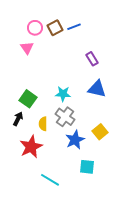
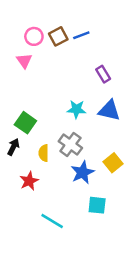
cyan star: (63, 94) -> (76, 109), moved
red star: (31, 147) -> (29, 181), size x0.7

